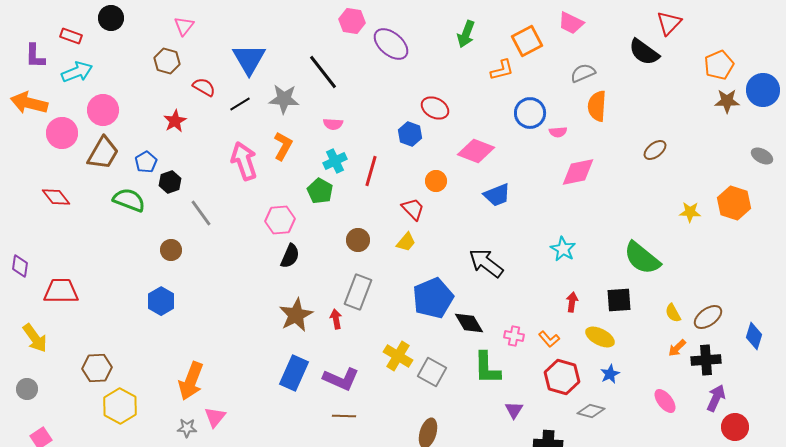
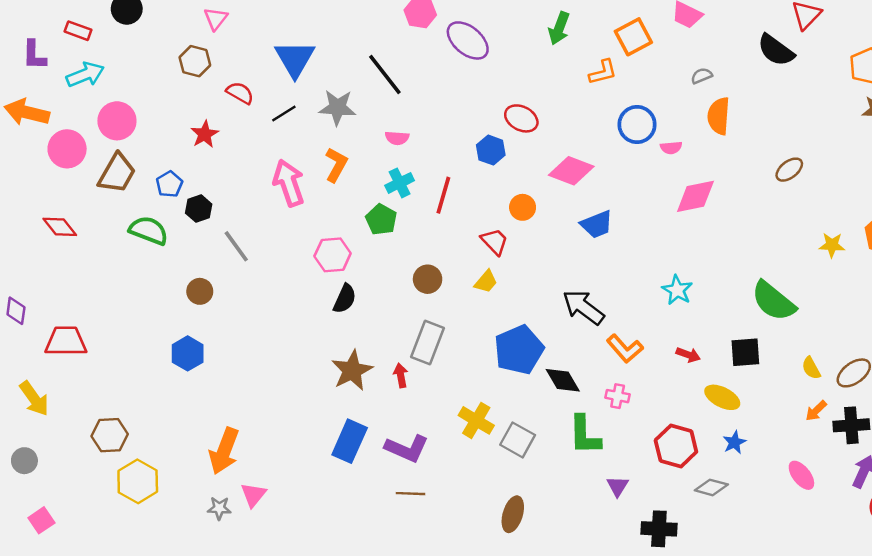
gray semicircle: (583, 73) -> (702, 76), size x0.7
red arrow: (572, 302) -> (688, 355), turned 102
orange L-shape: (549, 339) -> (625, 349), moved, size x1.4

